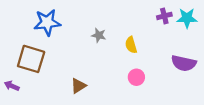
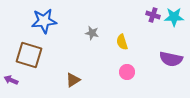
purple cross: (164, 16) -> (153, 15), turned 32

